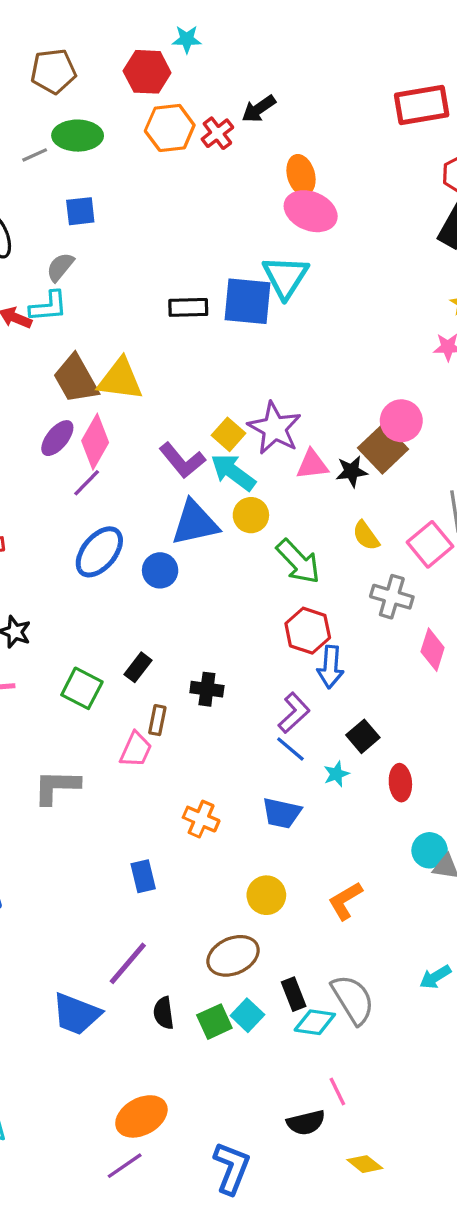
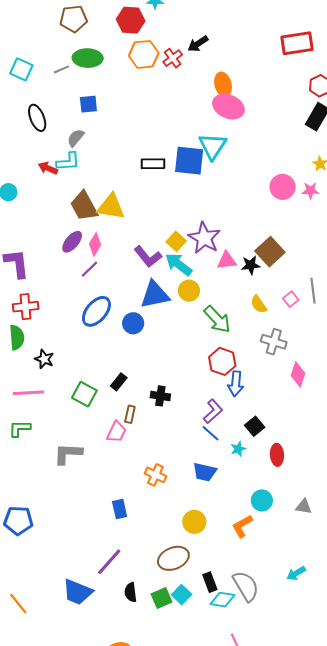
pink circle: (401, 421) -> (283, 187), moved
pink diamond: (95, 442) -> (95, 244), size x0.7
pink square: (430, 544) -> (291, 299), moved, size x0.6
cyan circle: (430, 850) -> (262, 500), moved

